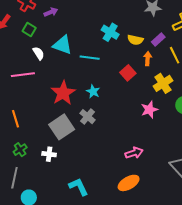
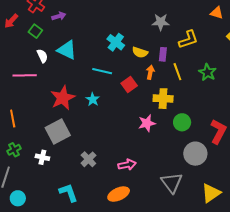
purple rectangle: (158, 39) -> (163, 54), turned -48
cyan line: (90, 58) -> (102, 71), moved
yellow cross: (163, 83) -> (163, 99), turned 30
gray cross: (88, 117) -> (88, 159), moved

